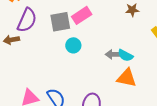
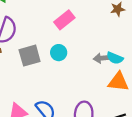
gray square: (60, 22) -> (30, 56), moved

